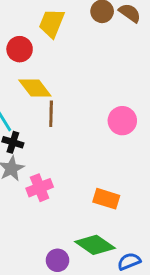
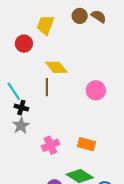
yellow diamond: (35, 88) -> (56, 67), moved
pink cross: (40, 188) -> (50, 145), moved

